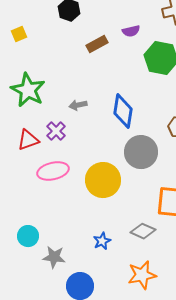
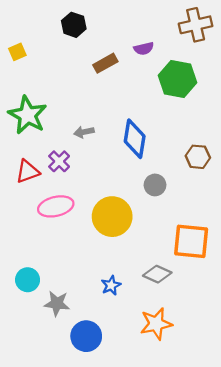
gray circle: (141, 152) -> (155, 185), size x0.6

